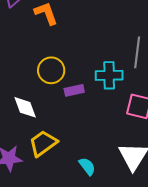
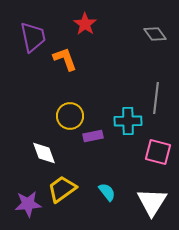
cyan semicircle: (87, 166) -> (107, 192), moved

